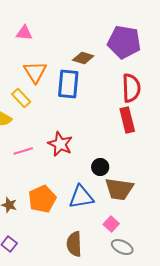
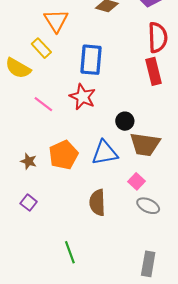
blue rectangle: (68, 84) -> (91, 60), moved
pink line: (23, 151) -> (43, 104), turned 54

